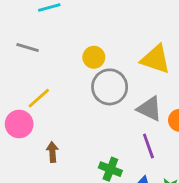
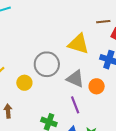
yellow circle: (94, 57) -> (24, 83), moved

